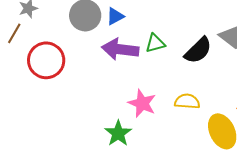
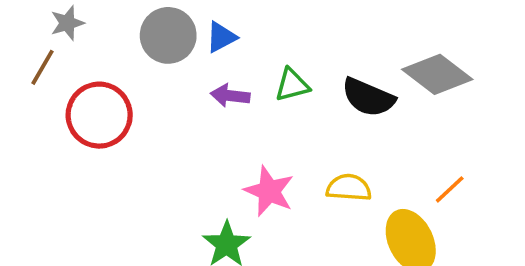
purple arrow: (120, 49) -> (230, 96), size x0.6
black semicircle: (198, 50) -> (368, 97), turned 68

